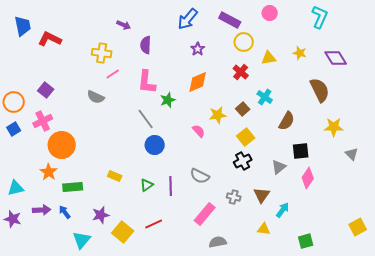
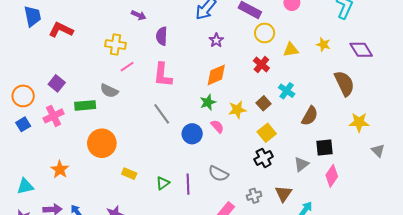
green star: (168, 100) -> (208, 102), moved
orange circle: (62, 145) -> (102, 143), moved
blue circle: (155, 145) -> (192, 134), moved
green rectangle: (73, 187) -> (85, 105), moved
gray cross: (234, 197) -> (254, 196), turned -32

